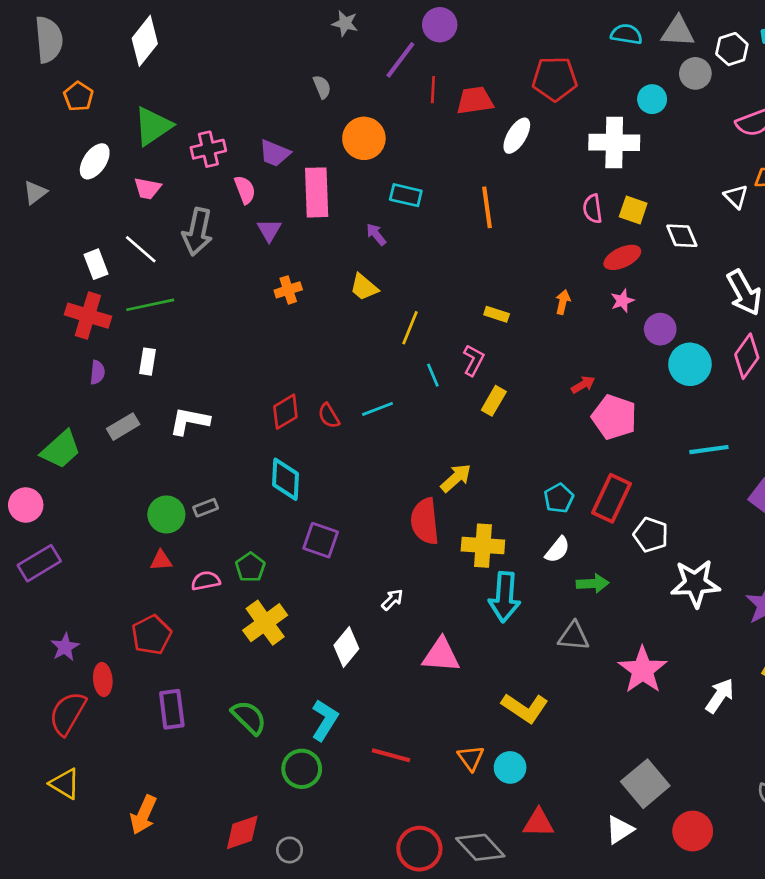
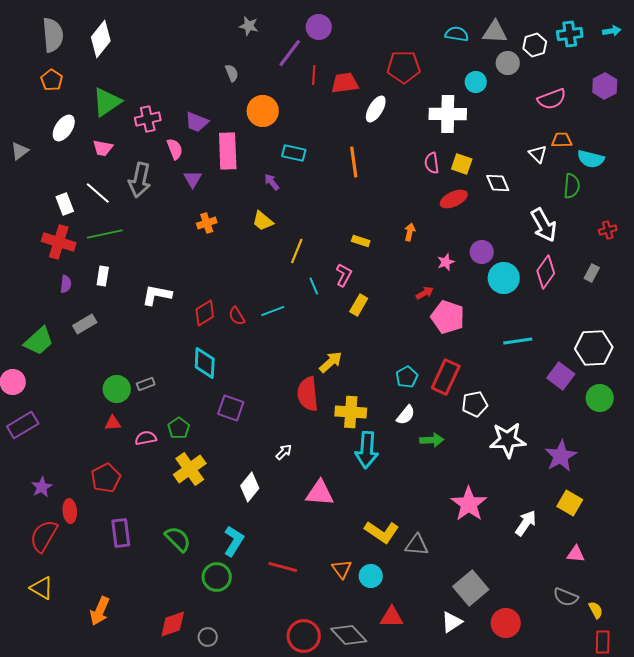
gray semicircle: (49, 40) -> (53, 35), moved
pink star: (622, 301) -> (446, 262), moved
white L-shape: (189, 421) -> (157, 295), moved
white pentagon: (651, 535) -> (475, 404), turned -30
gray triangle: (574, 636) -> (417, 545), moved

